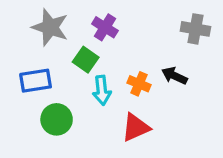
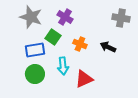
blue rectangle: (36, 81) -> (35, 50), moved
orange cross: (139, 84) -> (80, 44), moved
cyan arrow: (102, 90) -> (63, 66), moved

